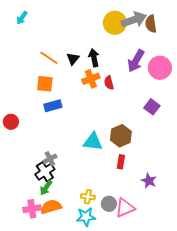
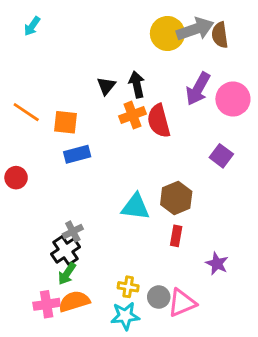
orange line: (49, 58) -> (26, 112), moved
red semicircle: (109, 83) -> (159, 121), size x1.6

